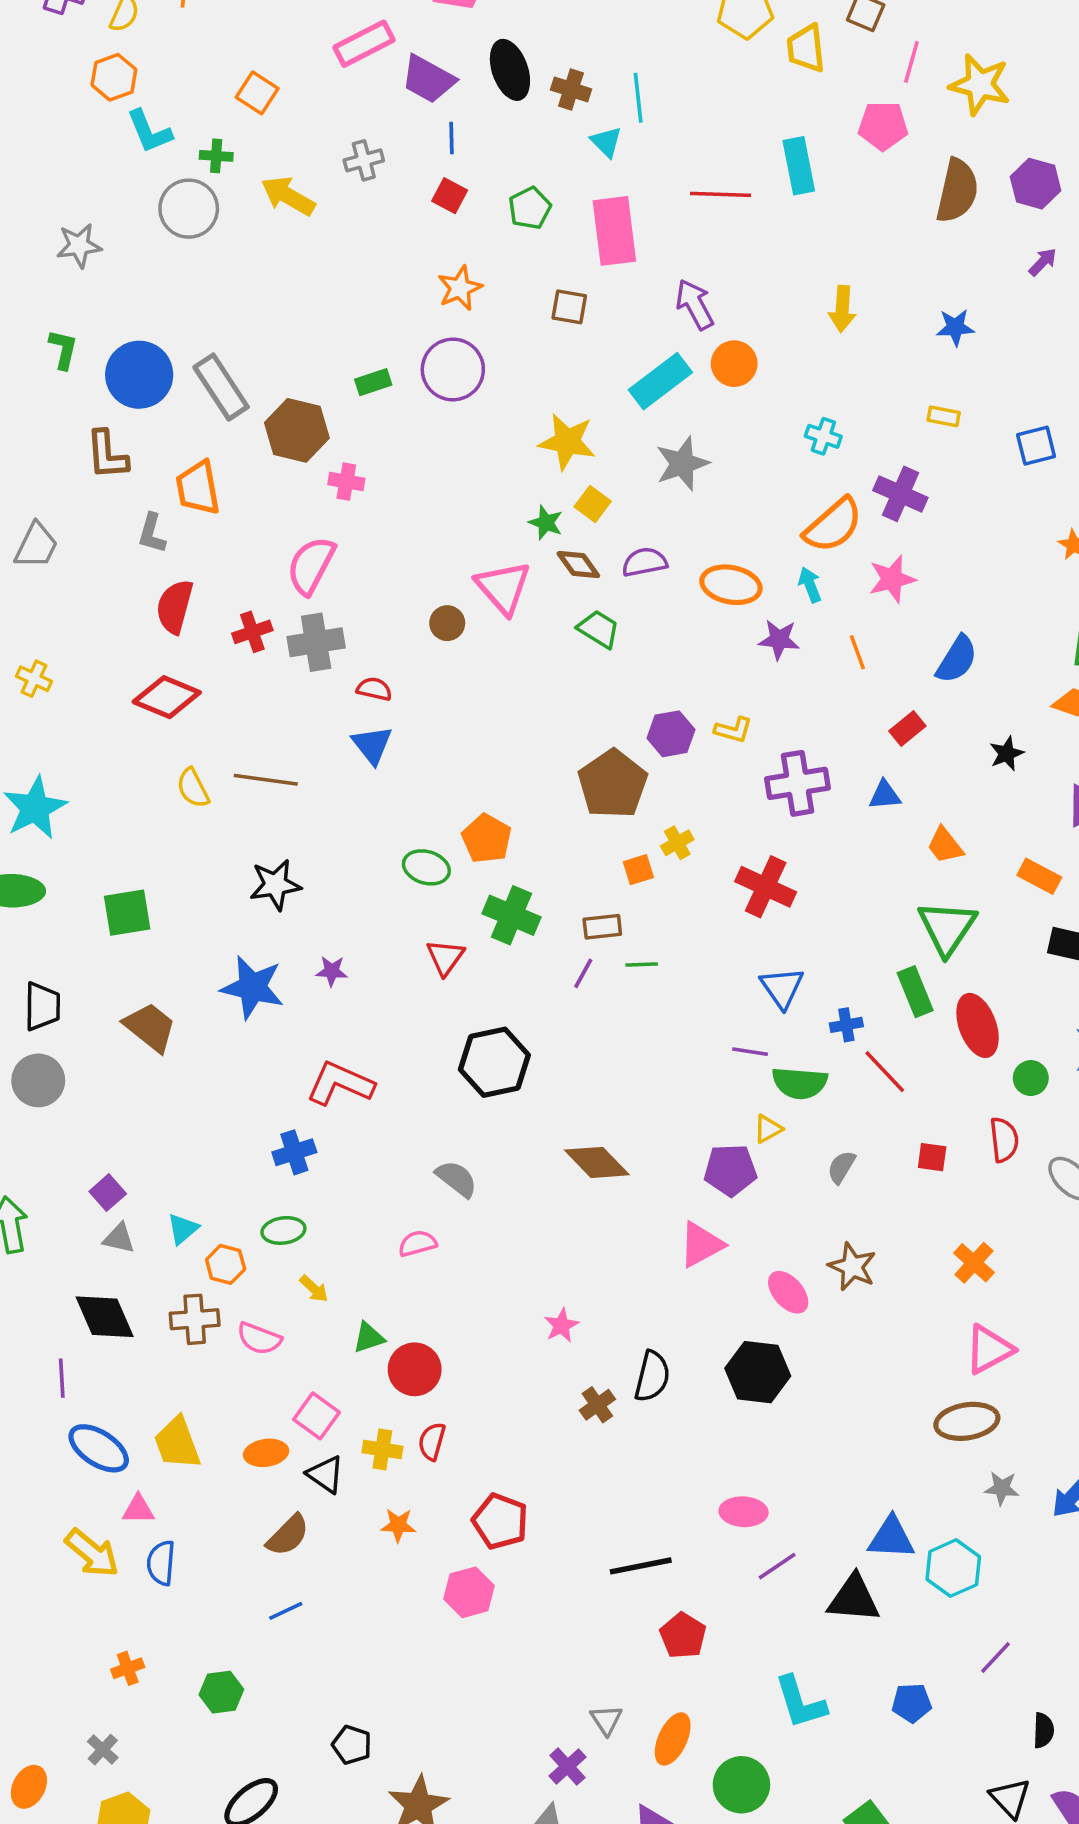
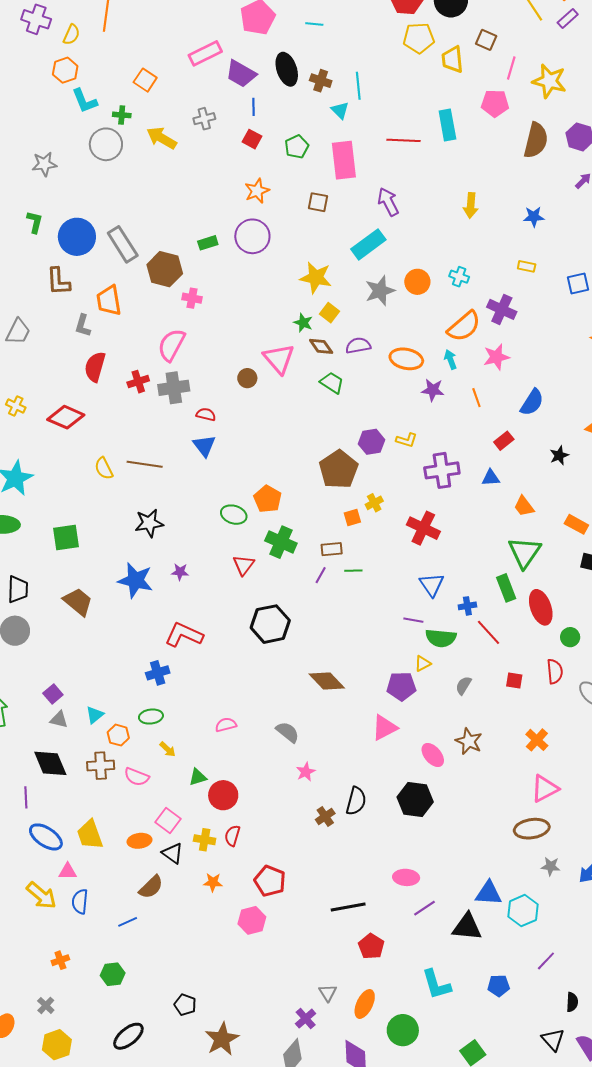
orange circle: (734, 364) -> (417, 282), moved
red diamond: (167, 697) -> (66, 417), moved
gray semicircle: (456, 1179) -> (288, 732), moved
blue line: (286, 1611) -> (128, 922), moved

